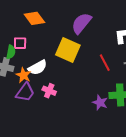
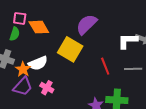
orange diamond: (34, 18) -> (39, 27), moved
pink square: (20, 43) -> (20, 18), moved
green semicircle: (11, 52) -> (15, 34), moved

